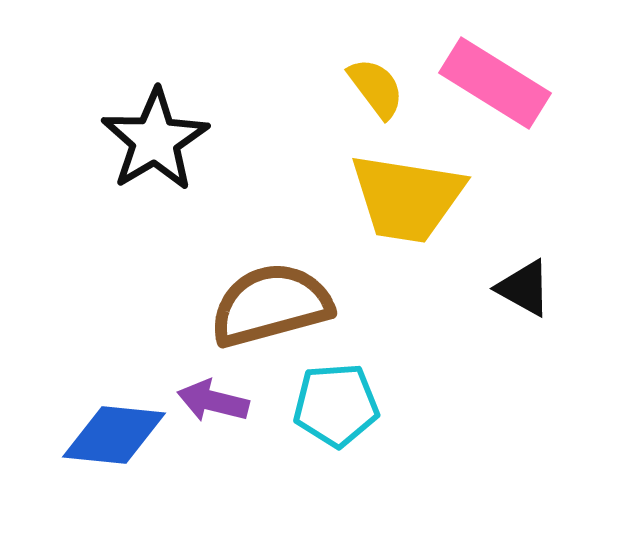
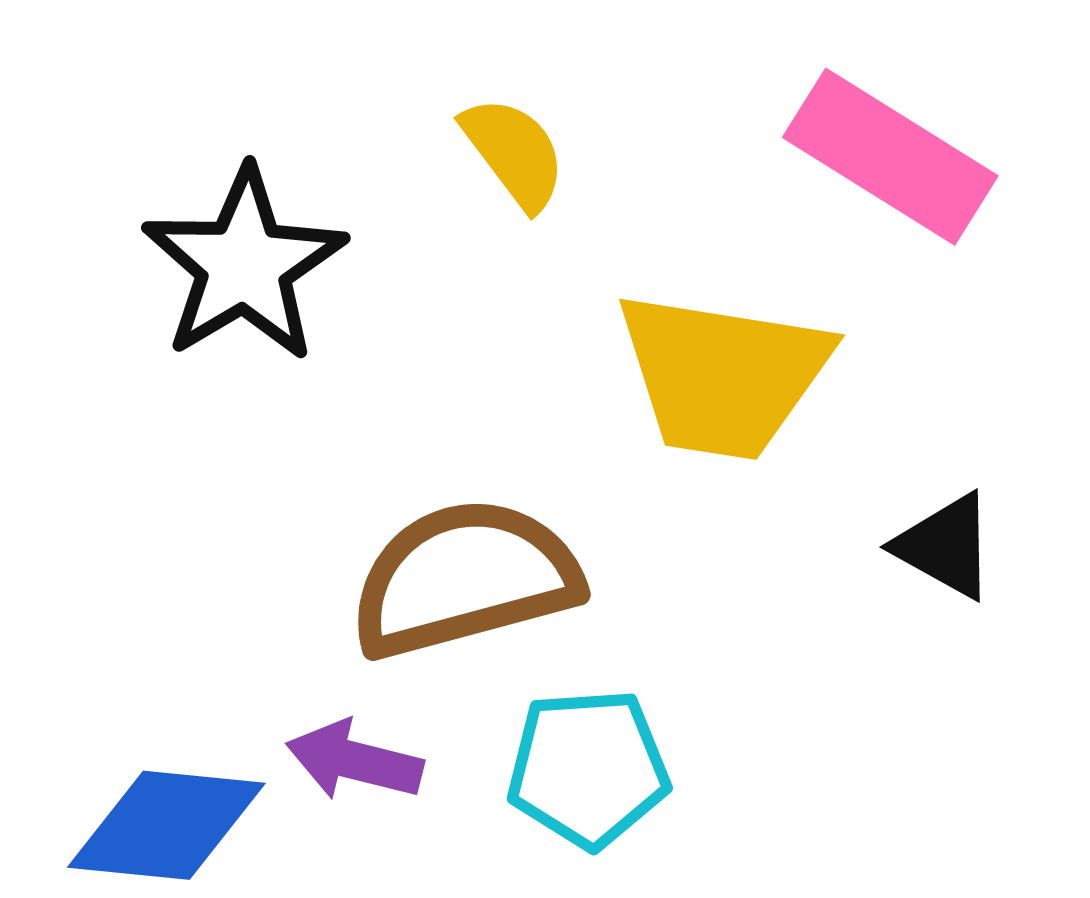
yellow semicircle: (376, 88) -> (514, 153), moved

